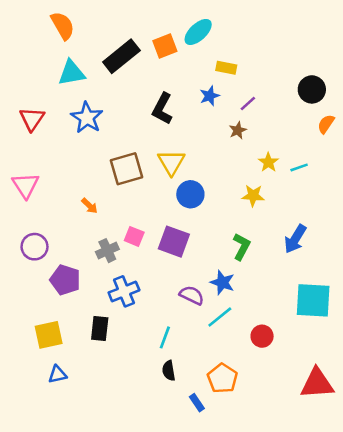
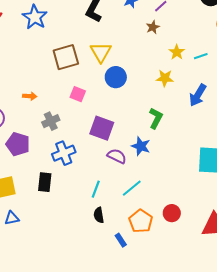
orange arrow: (89, 206) -> (30, 96), moved, turned -40
pink square: (134, 236) -> (78, 94), moved
blue arrow: (295, 239) -> (198, 95), moved
purple square: (174, 242) -> (102, 128), moved
cyan line: (220, 317) -> (132, 188), moved
red circle: (262, 336) -> (172, 213), moved

